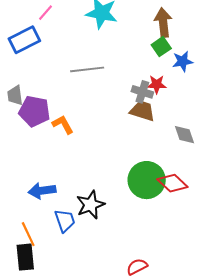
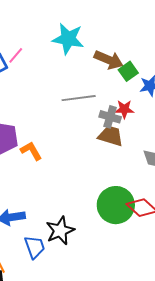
pink line: (46, 13) -> (16, 55), moved
brown arrow: (163, 23) -> (109, 60), moved, turned 120
gray line: (87, 69) -> (79, 98), moved

